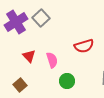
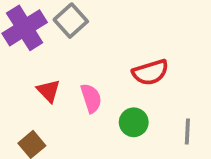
green circle: (67, 81) -> (134, 122), moved

